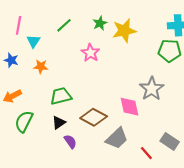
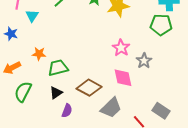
pink star: (90, 53) -> (121, 48), moved
orange star: (41, 67) -> (39, 54), moved
gray star: (152, 89) -> (144, 61), size x0.7
purple semicircle: (70, 141) -> (67, 111), turned 56

